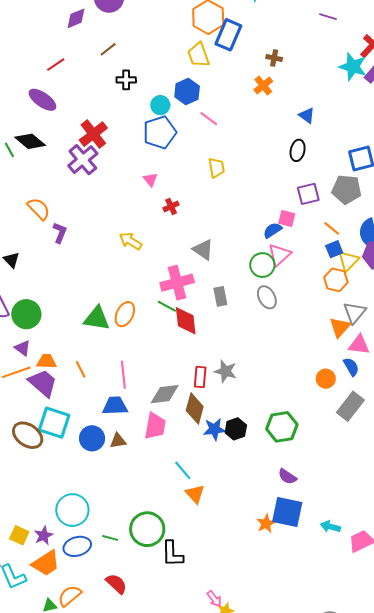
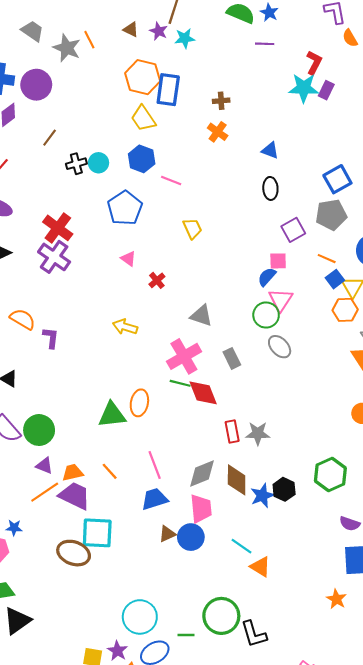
cyan circle: (160, 105) -> (98, 163), moved
red rectangle: (200, 377) -> (232, 432), moved
blue circle: (92, 438) -> (191, 537), moved
orange star: (266, 524) -> (336, 599), moved

